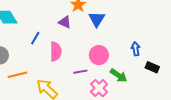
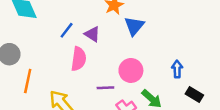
purple triangle: (65, 22) -> (92, 34), moved
blue line: (35, 38) -> (67, 30), moved
orange line: (17, 75) -> (28, 81), turned -72

